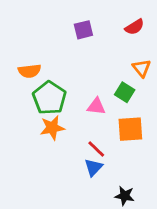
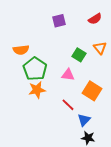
green square: (125, 92) -> (79, 55), moved
orange square: (130, 129) -> (92, 91), turned 36
blue triangle: (93, 167) -> (84, 120), moved

